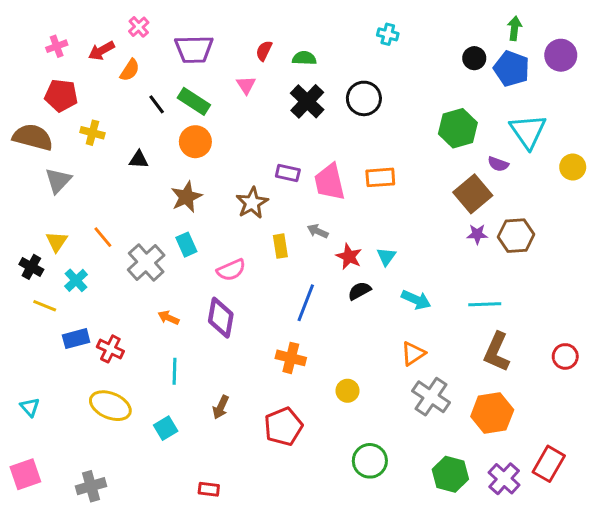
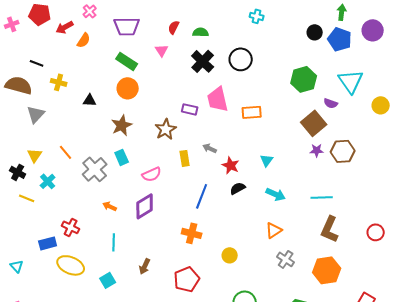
pink cross: (57, 46) -> (12, 24), moved
red pentagon: (61, 95) -> (40, 14), moved
black line: (157, 104) -> (37, 63), moved, turned -32
pink trapezoid: (330, 182) -> (218, 99), moved
cyan triangle: (386, 257) -> (267, 160), moved
purple diamond: (221, 318) -> (145, 206), turned 48
blue rectangle: (76, 339) -> (48, 243), moved
gray cross: (431, 397) -> (286, 259), size x0.7

